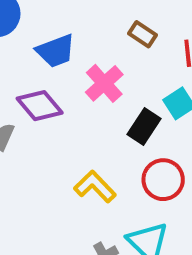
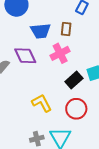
brown rectangle: (142, 34) -> (66, 29), moved, turned 48

